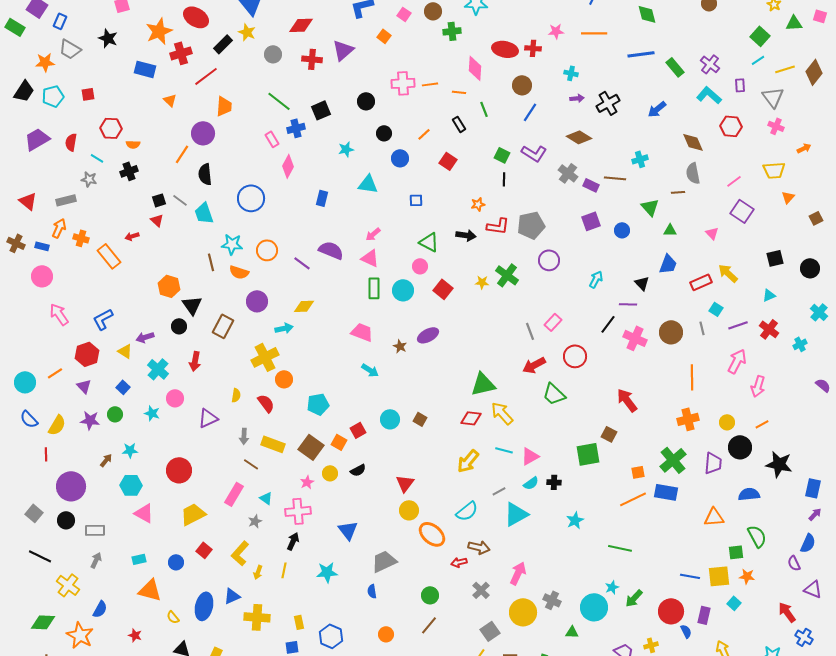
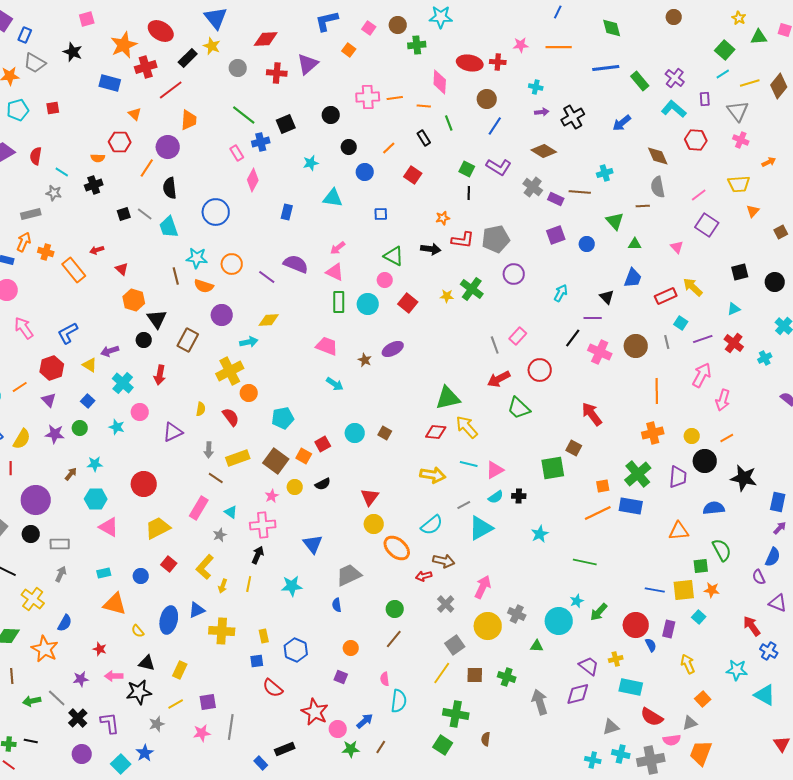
red hexagon: (111, 128) -> (120, 142), moved
red triangle: (157, 220) -> (122, 269), moved
yellow rectangle: (273, 444) -> (238, 458), turned -40
yellow arrow: (468, 461) -> (433, 475), turned -120

